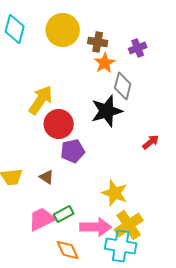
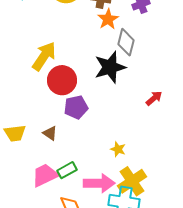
yellow star: (115, 193) -> (118, 149), size x0.6

